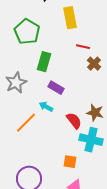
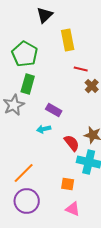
green rectangle: (44, 62) -> (28, 84), moved
cyan arrow: (46, 107) -> (44, 129), turned -40
orange line: (26, 123) -> (24, 173), moved

